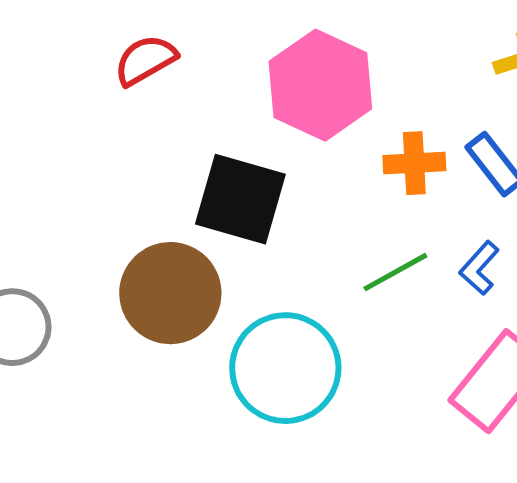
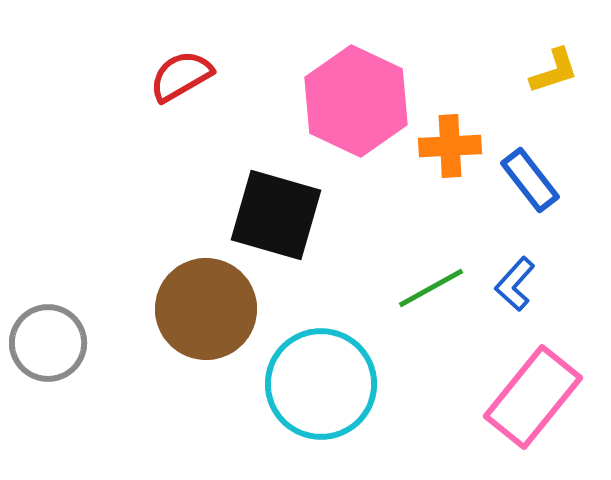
orange cross: (414, 163) -> (450, 146), moved

